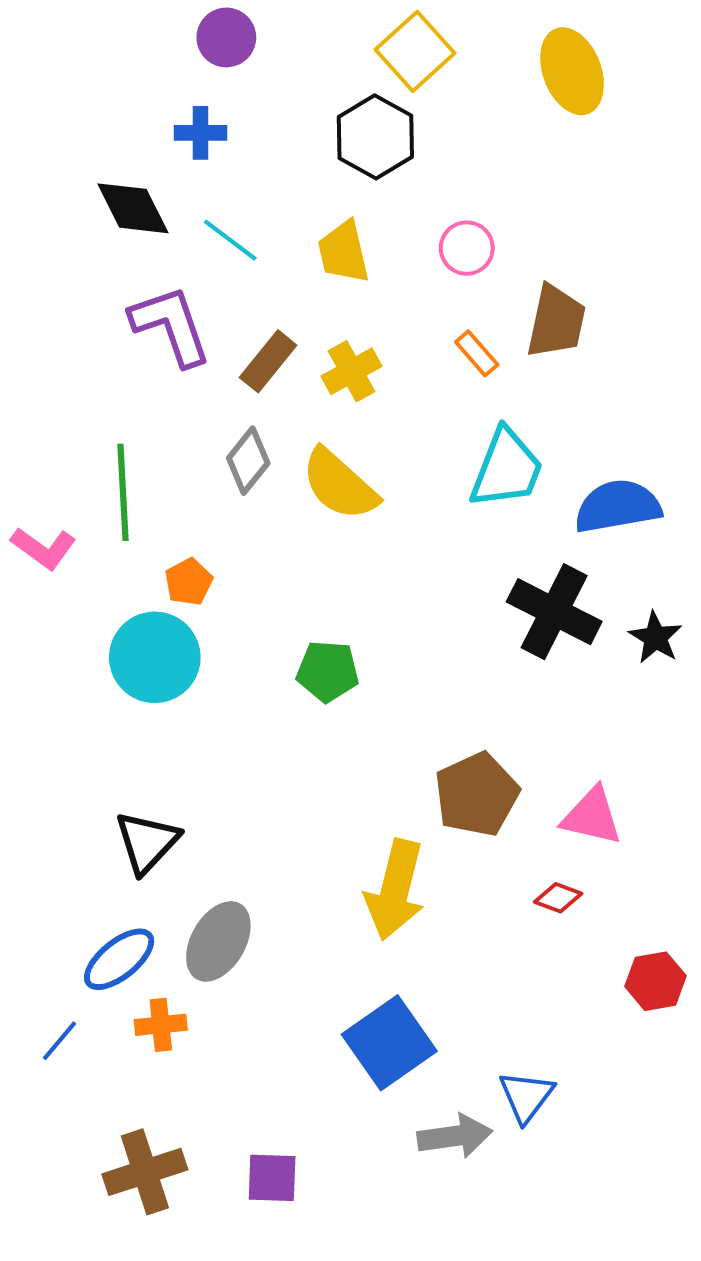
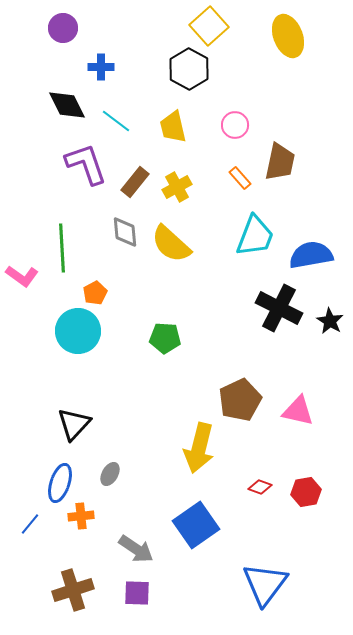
purple circle: (226, 37) -> (63, 28), moved
gray diamond: (248, 461) -> (125, 232), turned -44
red diamond: (558, 898) -> (260, 487), moved
gray ellipse: (218, 941) -> (110, 474), size x0.6
blue ellipse: (119, 959) -> (60, 483), turned -33
red hexagon: (655, 981) -> (306, 492), moved
blue triangle: (526, 1096) -> (265, 584), moved, size x1.6
gray arrow: (455, 1136) -> (136, 549), moved, turned 42

